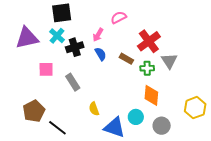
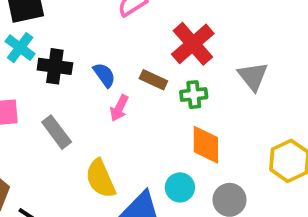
pink arrow: (98, 35) -> (119, 108), moved
black cross: (75, 47) -> (55, 66), turned 30
gray triangle: (169, 61) -> (253, 76), moved
yellow semicircle: (94, 109) -> (100, 179), size x1.5

